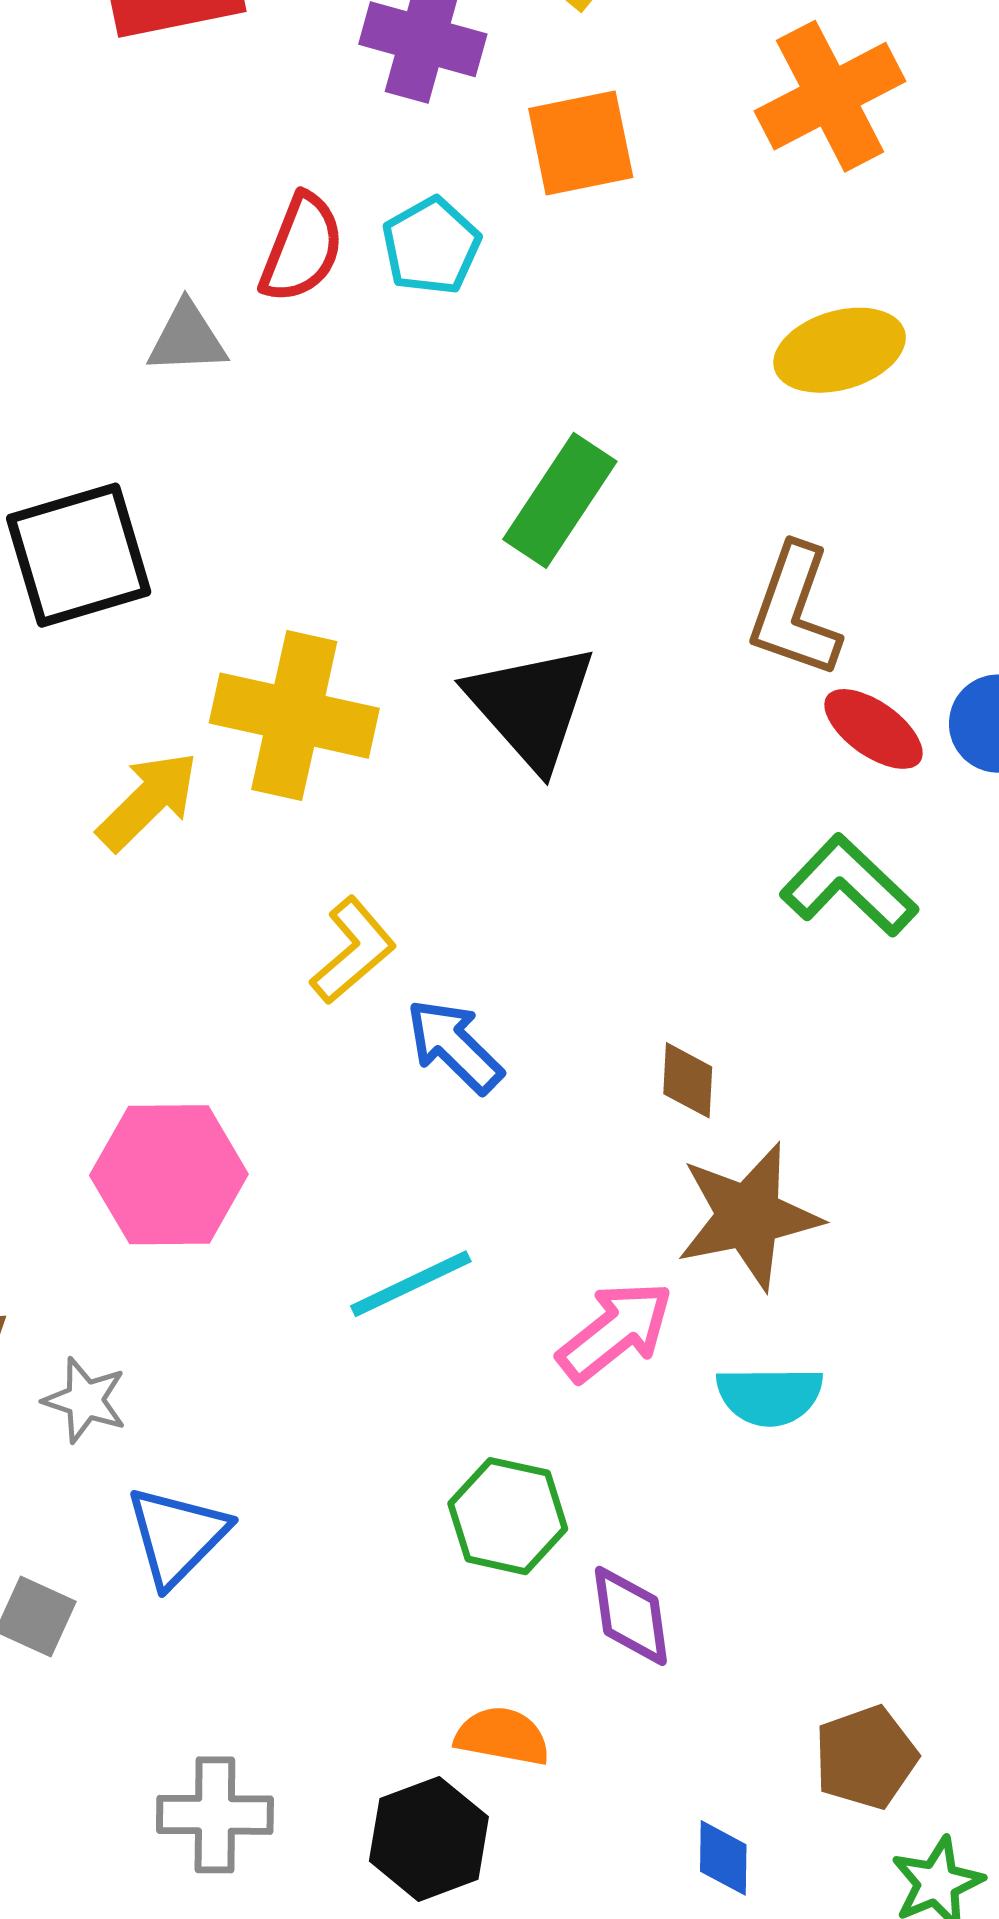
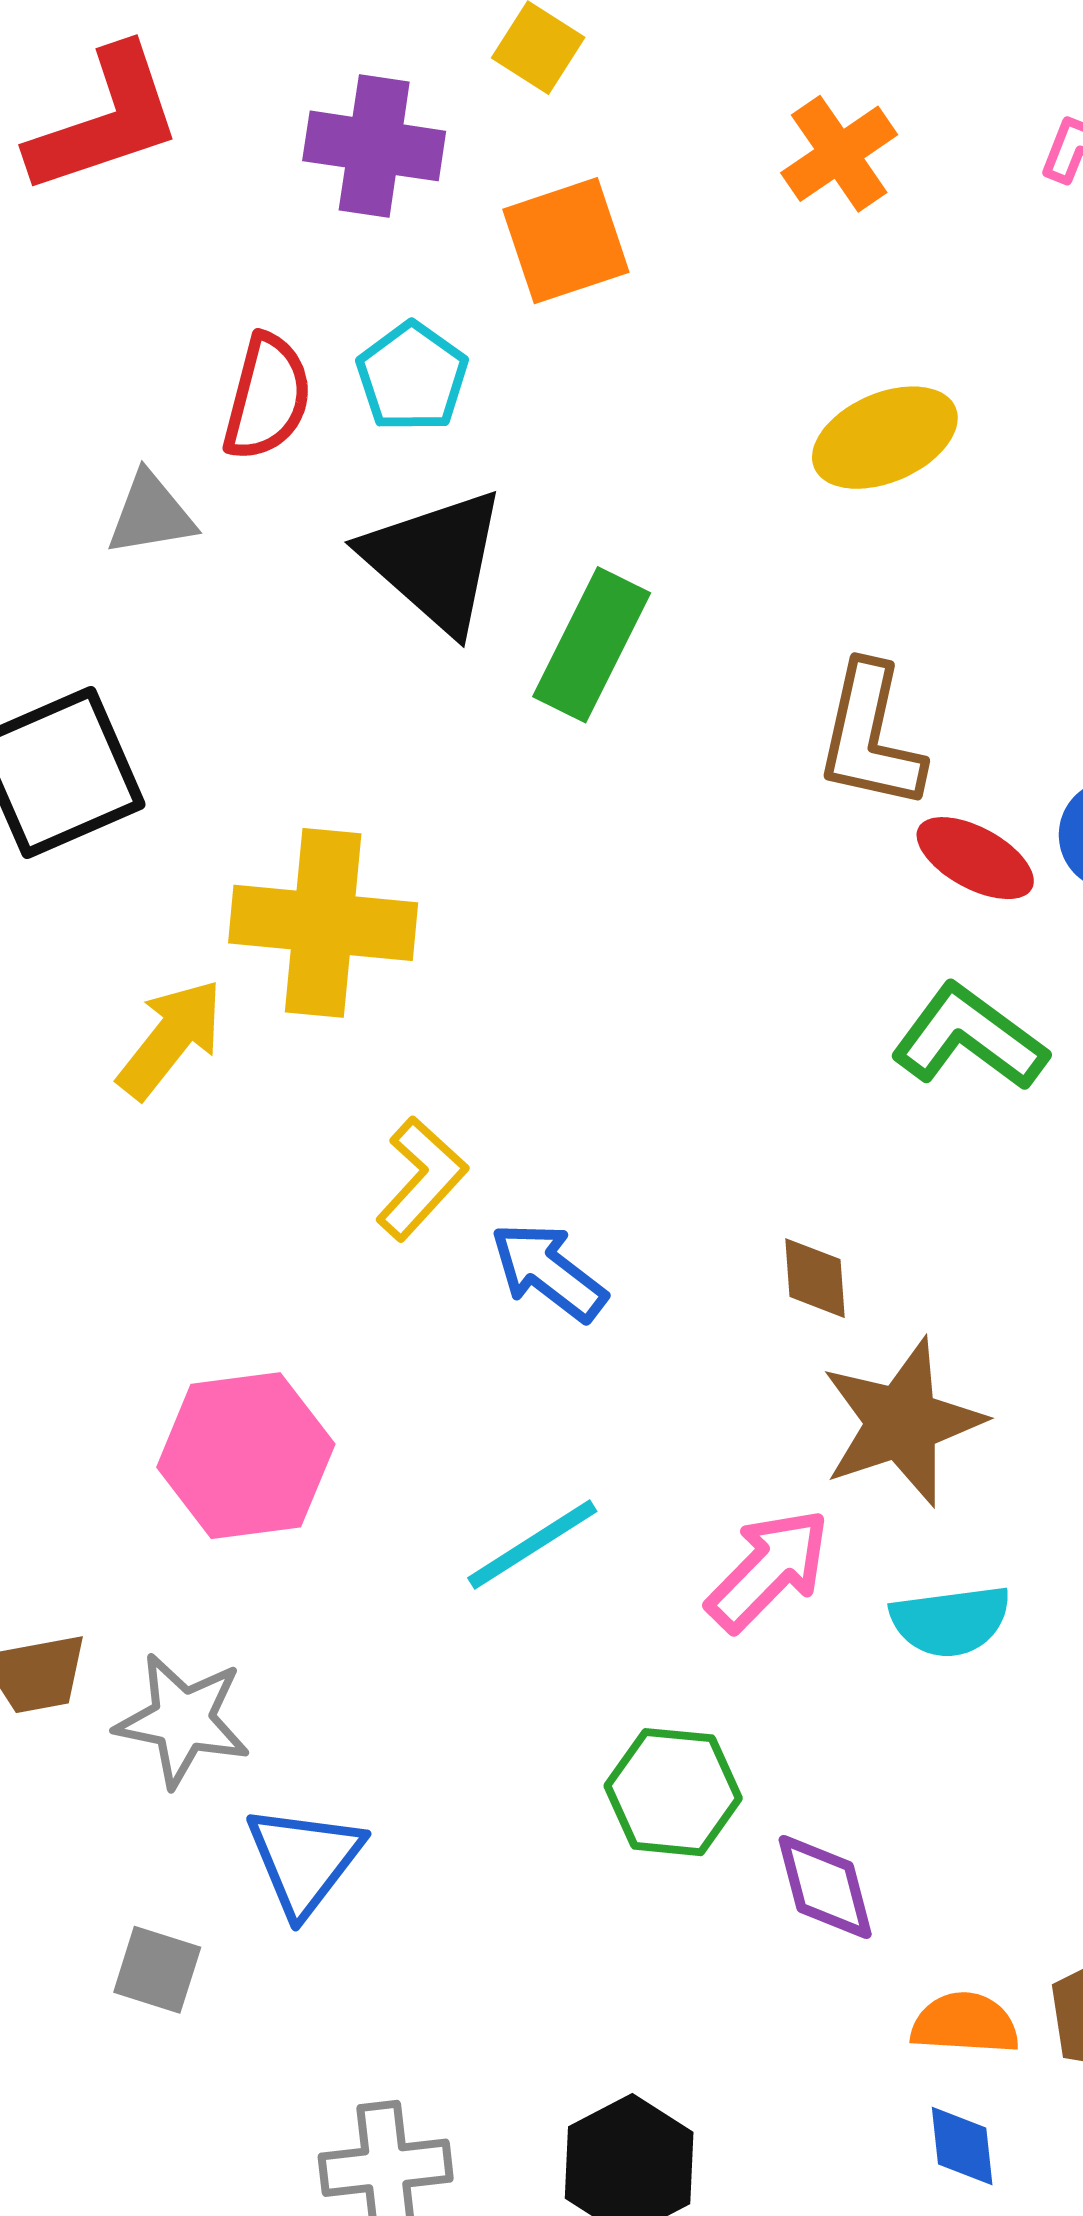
orange cross: (830, 96) -> (839, 154), size x0.7
black triangle: (531, 706) -> (435, 560), moved
gray star: (85, 1400) -> (183, 1720), size x1.4
orange semicircle: (502, 1736) -> (965, 2023), moved

